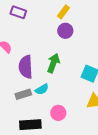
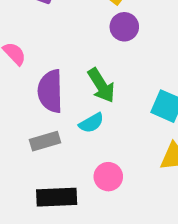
green arrow: (53, 63) -> (101, 85), turned 126
cyan semicircle: (42, 89) -> (91, 123), moved

